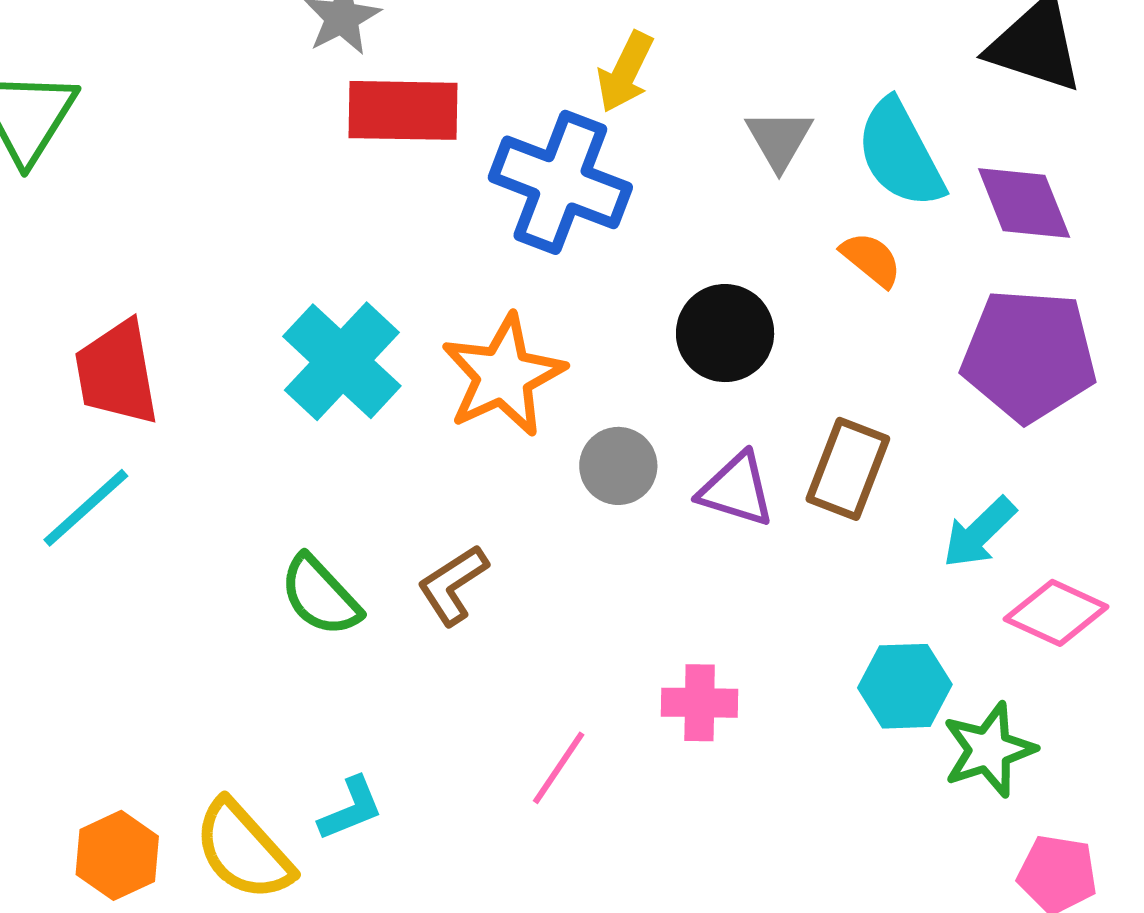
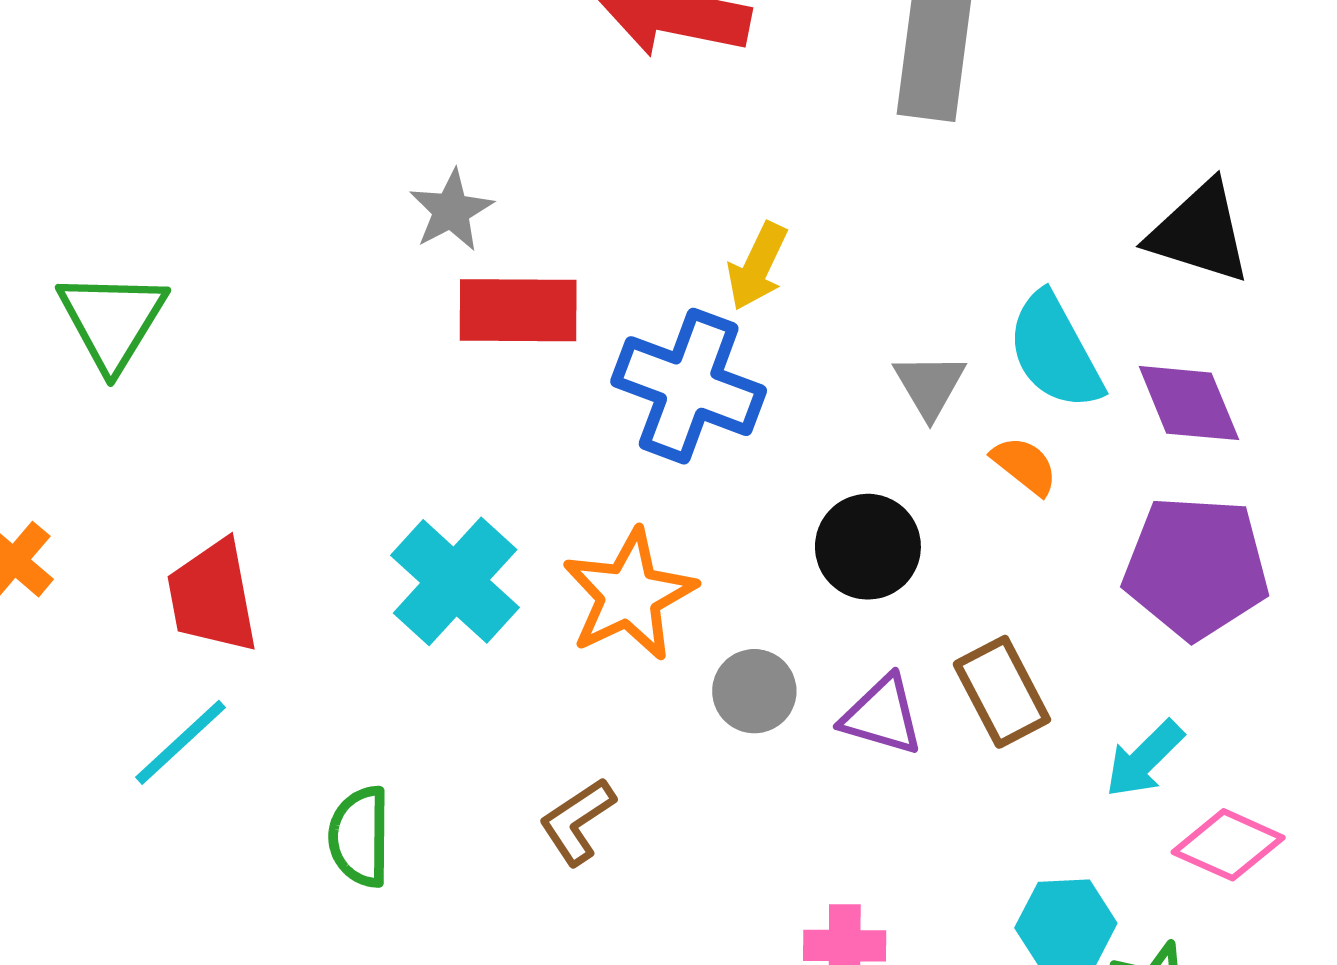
gray triangle: (779, 139) -> (930, 385), moved
brown rectangle: (848, 469) -> (1002, 692), turned -48
green semicircle: (320, 596) -> (360, 837), moved, turned 44

